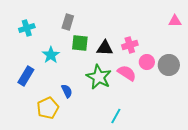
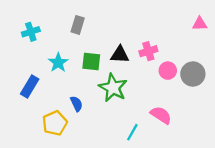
green square: (80, 43) -> (91, 61), moved
pink semicircle: (127, 73) -> (161, 115), moved

